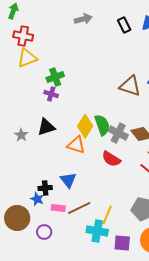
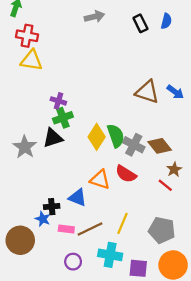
yellow triangle: (27, 58) -> (31, 60), turned 30
green cross: (55, 77) -> (63, 118), moved
gray star: (21, 135) -> (25, 147), size x1.5
orange triangle: (76, 145) -> (100, 180), moved
blue triangle: (68, 180) -> (78, 198), turned -30
yellow line: (107, 215) -> (122, 223), moved
purple circle: (44, 232) -> (73, 262), moved

